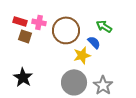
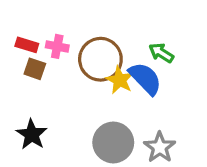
blue semicircle: (94, 42) -> (145, 78), size x1.6
yellow star: (82, 55) -> (120, 80), moved, turned -30

